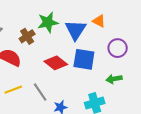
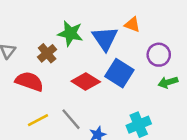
green star: (48, 22) -> (70, 33), turned 30
blue square: (84, 59) -> (119, 73), turned 30
green arrow: (114, 79) -> (168, 82), moved

